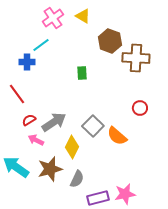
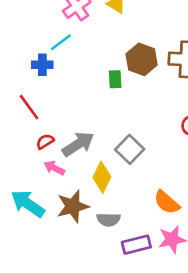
brown hexagon: (110, 41) -> (142, 59), moved
orange semicircle: (117, 136) -> (167, 202), moved
gray semicircle: (77, 179) -> (109, 220), turned 66

